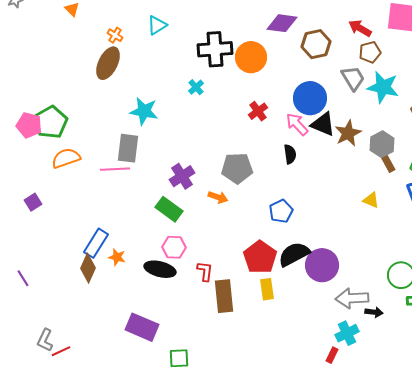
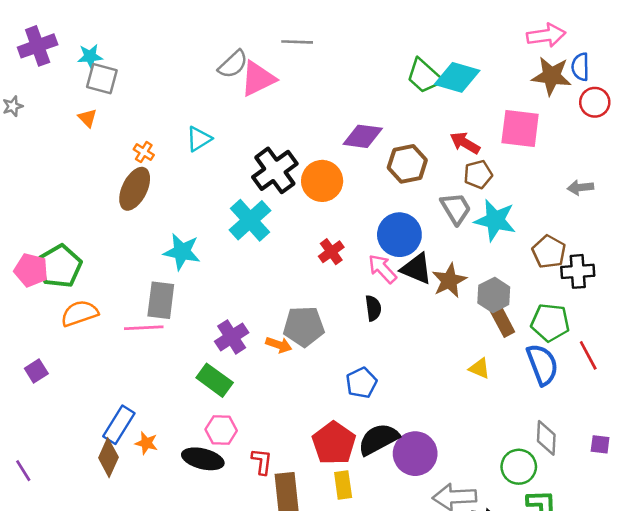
black cross: (215, 49) -> (275, 170), turned -32
cyan cross: (196, 87) -> (250, 220), size x2.0
brown rectangle: (388, 163) -> (502, 320), size x1.4
orange arrow: (218, 197) -> (279, 345), moved

